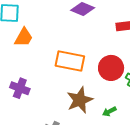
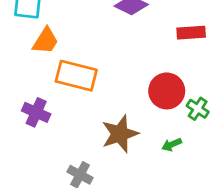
orange rectangle: (70, 61) -> (76, 76), moved
green arrow: (109, 112) -> (172, 145), moved

